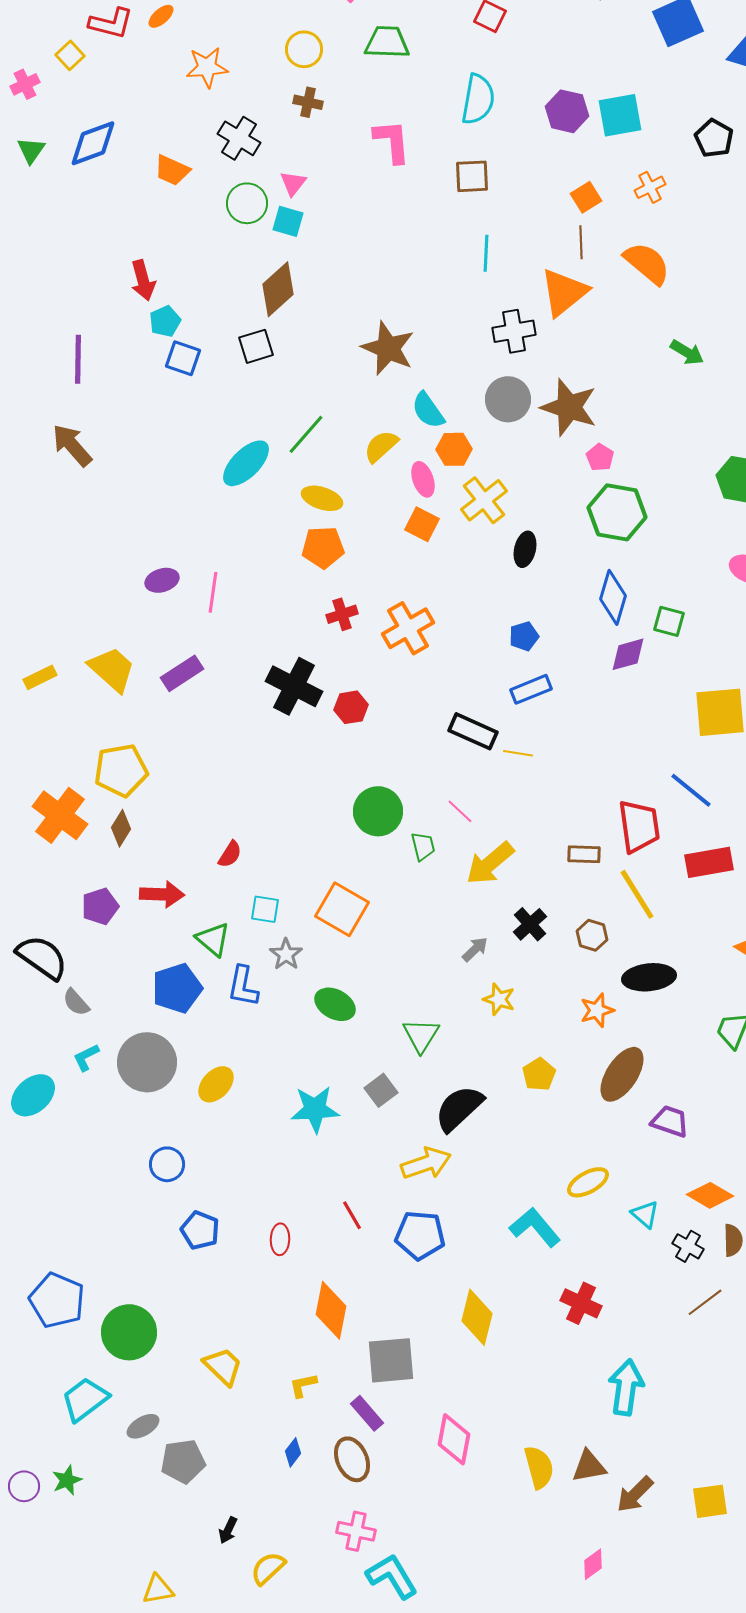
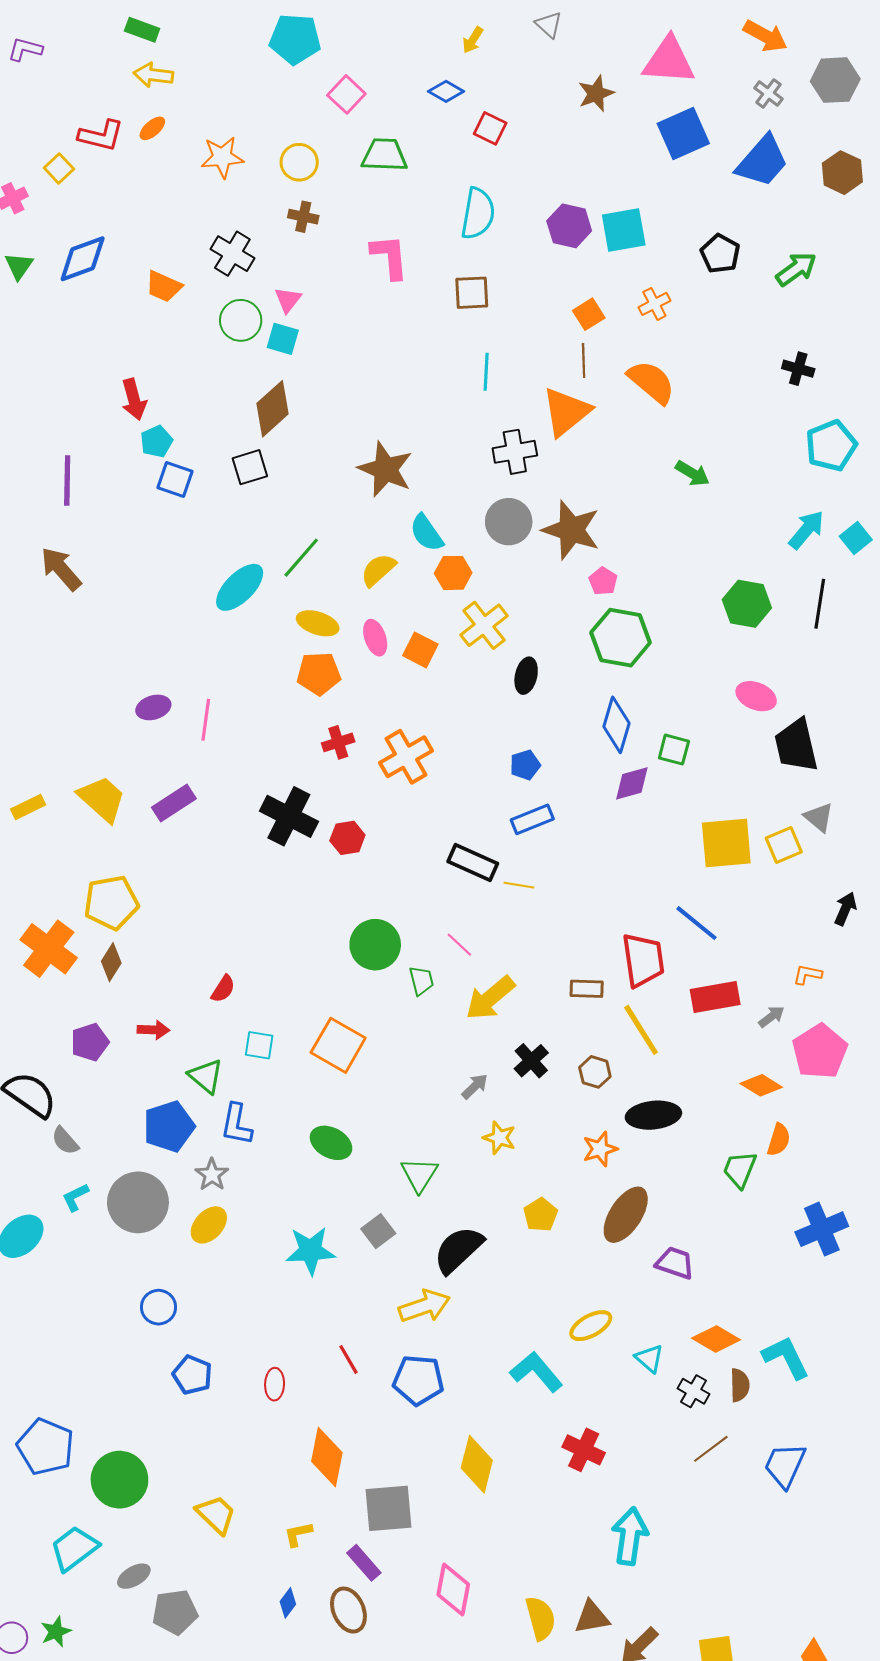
orange star: (207, 67) -> (222, 157), moved
pink ellipse: (423, 479) -> (375, 638), moved
red arrow: (162, 894) -> (153, 1030), size x0.7
gray star: (286, 954) -> (212, 1175), moved

